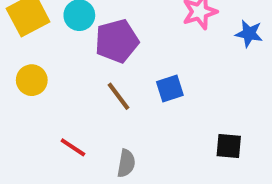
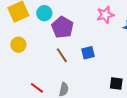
purple pentagon: (117, 41) -> (62, 27), turned -30
red line: (73, 147) -> (37, 88), moved

